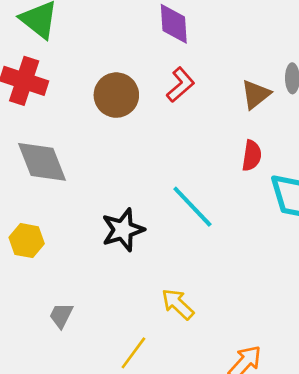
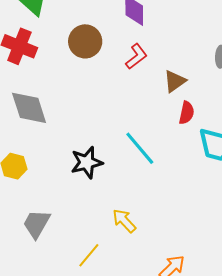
brown triangle: (256, 94) -> (175, 81), moved
brown circle: (116, 95) -> (85, 41), moved
gray trapezoid: (61, 315) -> (36, 224), size x1.5

